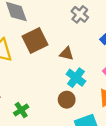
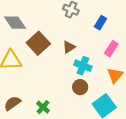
brown triangle: (67, 54) -> (69, 47), turned -32

